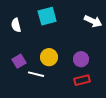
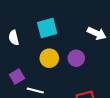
yellow circle: (49, 57) -> (49, 58), moved
purple circle: (81, 59) -> (76, 58), moved

